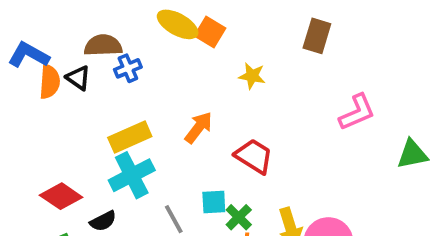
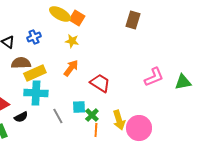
brown semicircle: (103, 45) -> (21, 63), moved
yellow star: (252, 76) -> (72, 41), moved
pink L-shape: (357, 112) -> (154, 77), moved
cyan cross: (132, 175) -> (36, 93), turned 30

